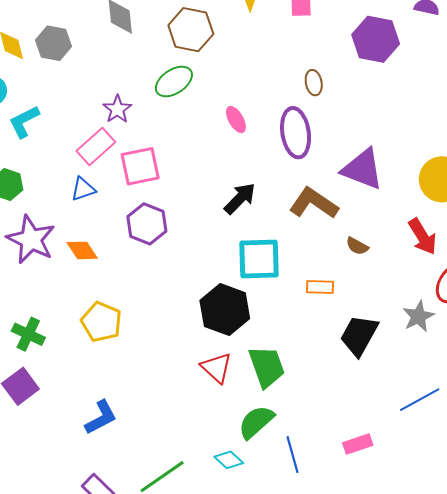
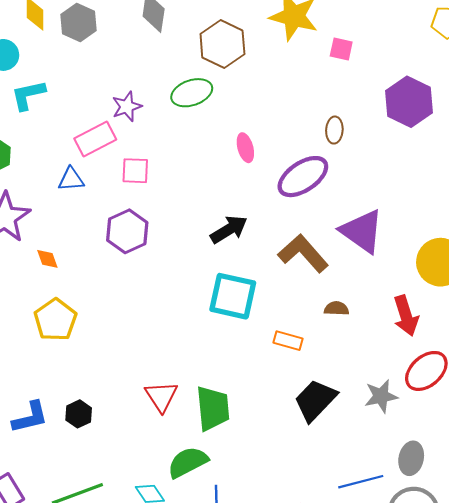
purple ellipse: (296, 133) -> (303, 177), turned 51
pink square: (140, 166) -> (135, 171), size x0.7
brown semicircle: (357, 246) -> (337, 308), turned 140
orange diamond: (82, 250) -> (47, 259), moved, size x0.7
black hexagon: (225, 310) -> (79, 414), moved, size x0.5

